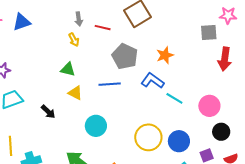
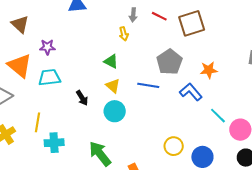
red line: (103, 28) -> (159, 16), moved
cyan line: (174, 98) -> (218, 116), moved
cyan circle: (96, 126) -> (115, 111), moved
yellow circle: (148, 137) -> (174, 146), size x0.7

